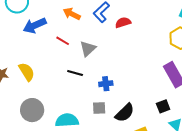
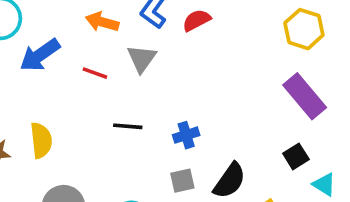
gray triangle: (88, 49) -> (142, 59), moved
yellow semicircle: (27, 72) -> (41, 140), turned 36

